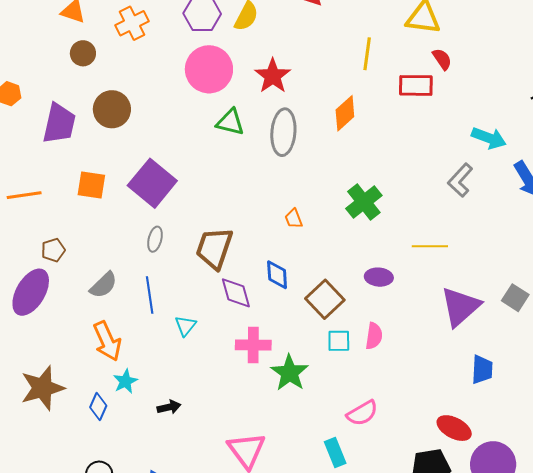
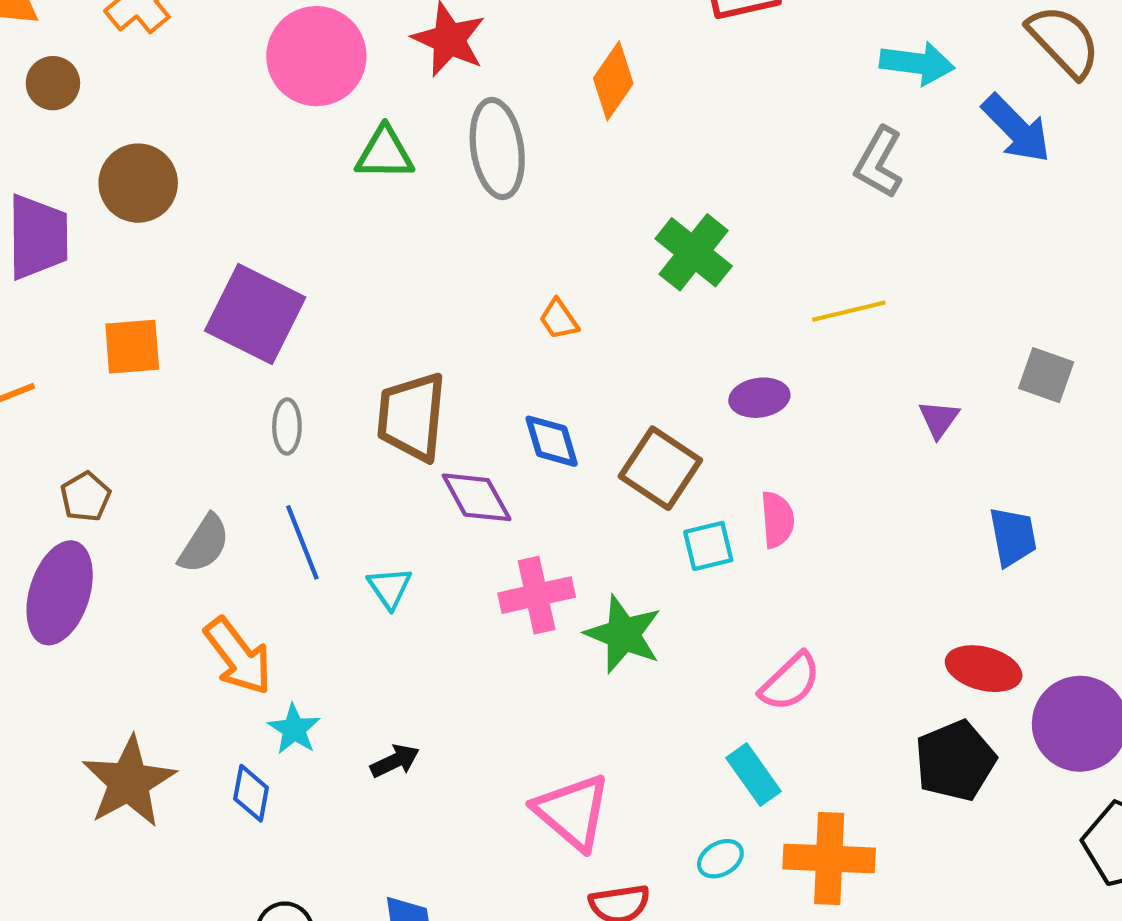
purple triangle: (460, 307) -> (939, 419), size x0.5

